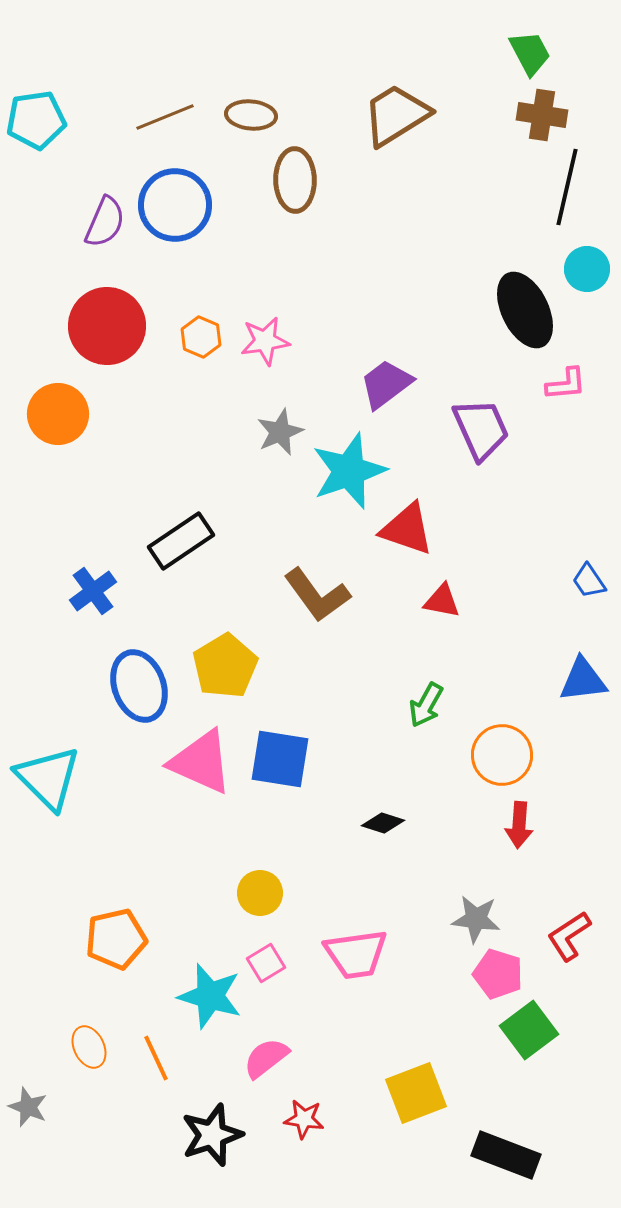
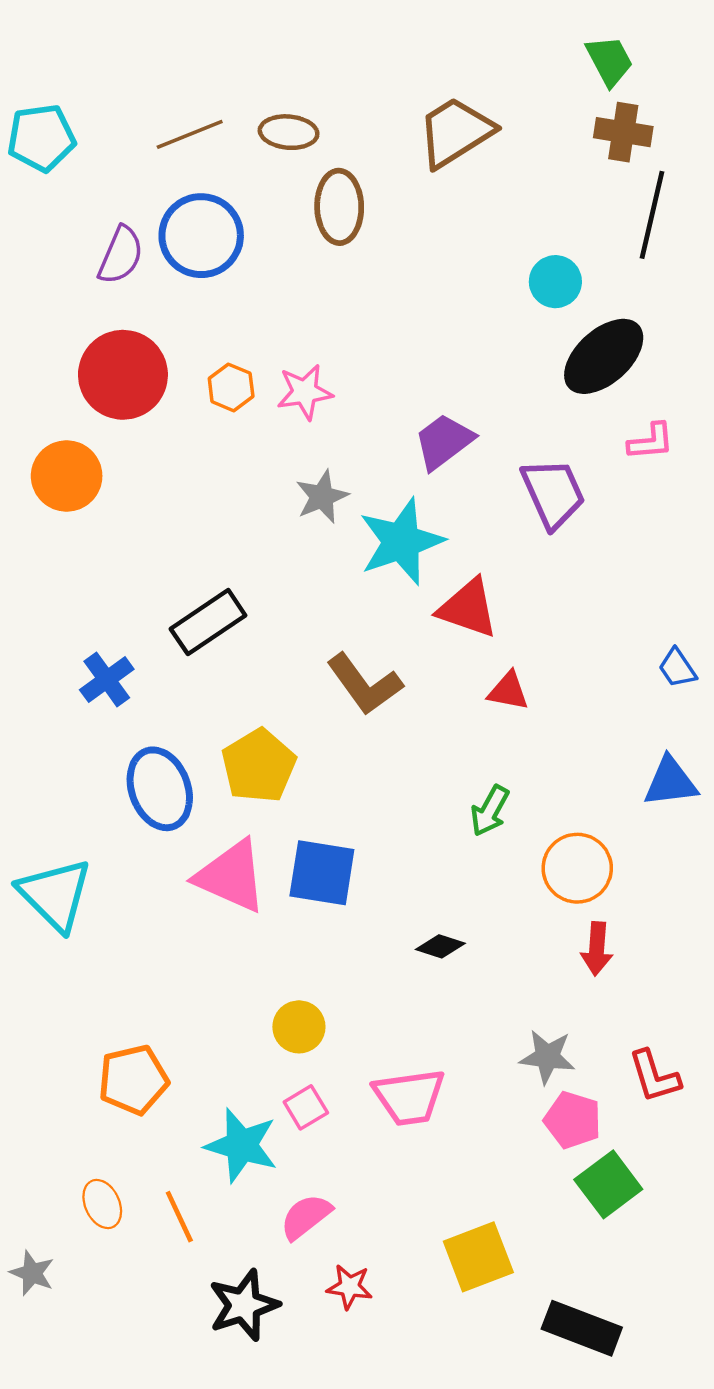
cyan circle: (587, 269) -> (555, 282), moved
black ellipse: (525, 310) -> (604, 356), turned 74
red L-shape: (569, 936) -> (654, 1076), turned -74

